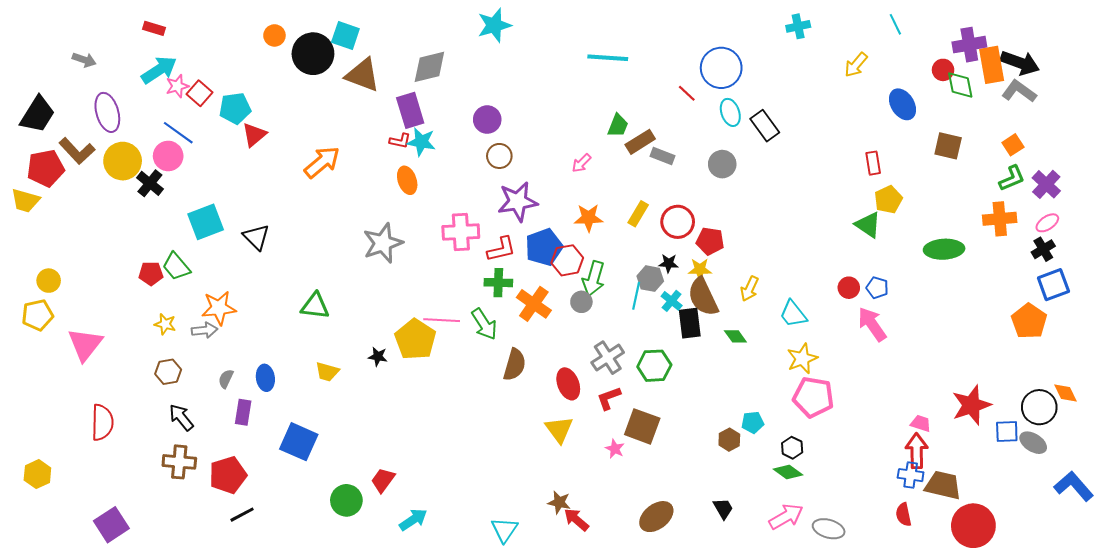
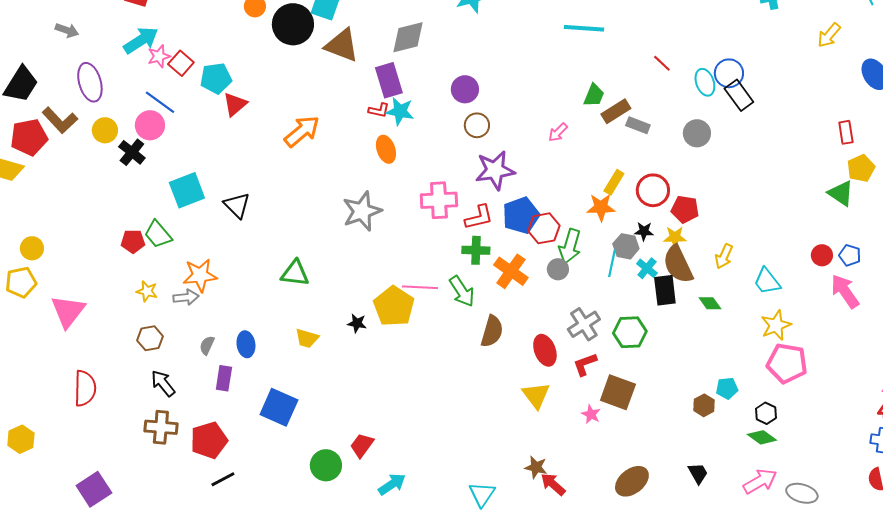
blue circle: (721, 68) -> (729, 73), moved, size x0.7
yellow circle: (123, 161) -> (105, 130), size x0.7
orange star: (588, 218) -> (601, 207), moved

